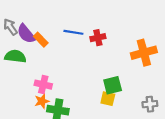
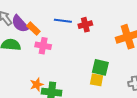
pink cross: (43, 85) -> (43, 46), moved
green square: (113, 85) -> (100, 67), turned 30

